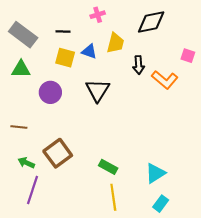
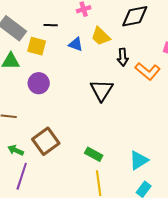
yellow trapezoid: (115, 43) -> (101, 36), turned 120
yellow square: (65, 58) -> (37, 46), moved
black triangle: (98, 90) -> (102, 90), moved

